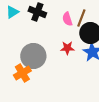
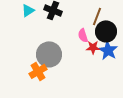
pink semicircle: (67, 19) -> (83, 35), moved
red star: (67, 48) -> (93, 47), moved

